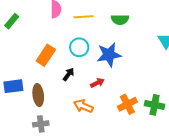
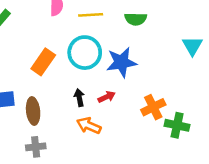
cyan circle: (79, 47) -> (85, 53), size x1.4
black arrow: (69, 74) -> (79, 98), moved, turned -48
orange cross: (127, 104) -> (153, 107), moved

